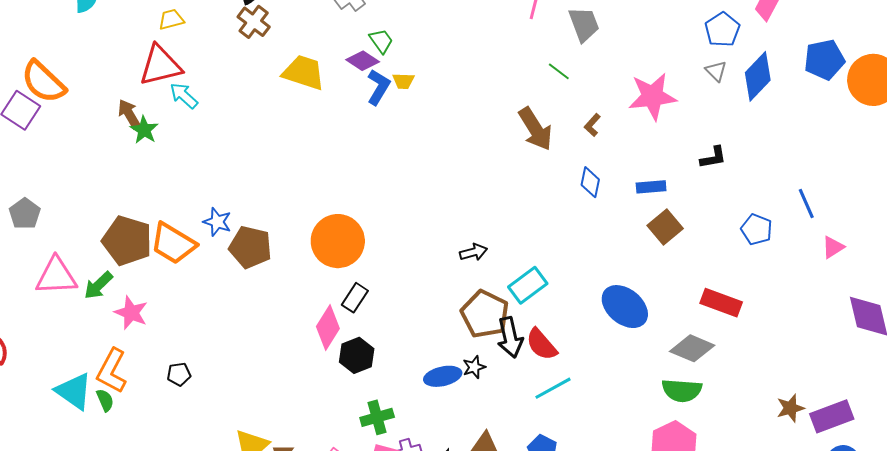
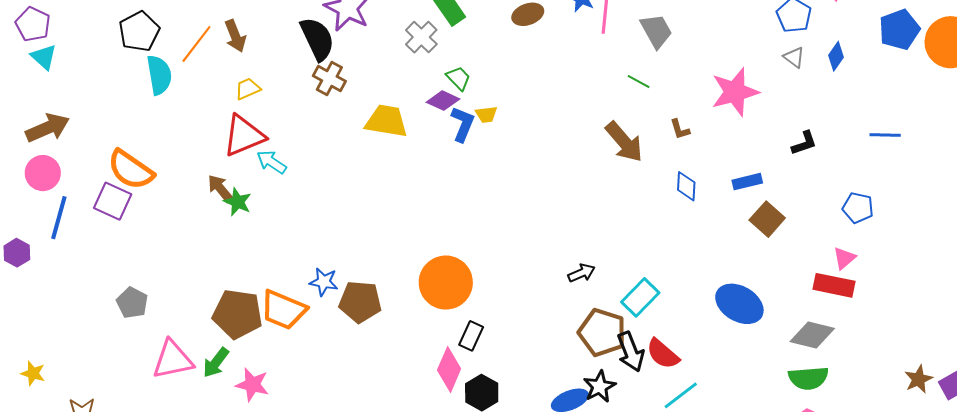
blue diamond: (758, 76) -> (836, 56), size x0.6
brown L-shape: (592, 125) -> (680, 129), turned -50
blue line: (806, 203) -> (885, 135), moved, turned -56
pink triangle: (833, 247) -> (844, 258), moved
black star: (474, 367) -> (600, 387), size x1.4

